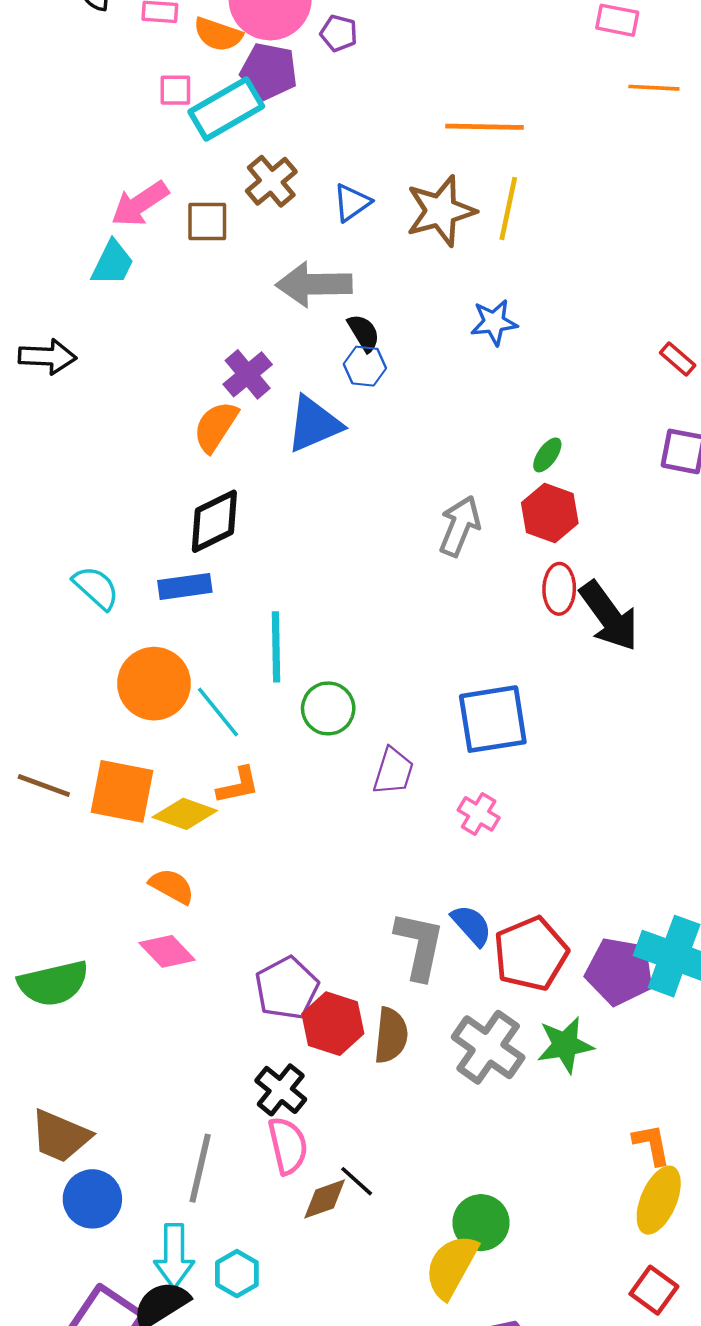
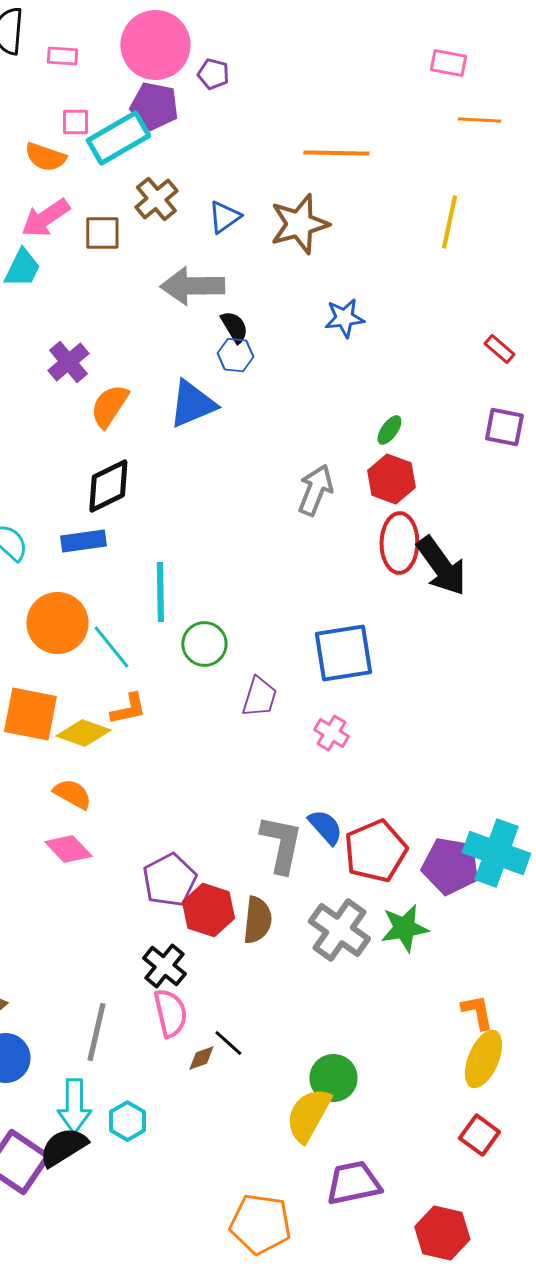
orange semicircle: (218, 34) -> (45, 157), moved
yellow line: (508, 209) -> (449, 222), moved
purple cross: (248, 374) -> (68, 362), moved
red ellipse: (559, 589) -> (399, 543), size x1.4
brown diamond: (325, 1199) -> (201, 1058), size x0.7

